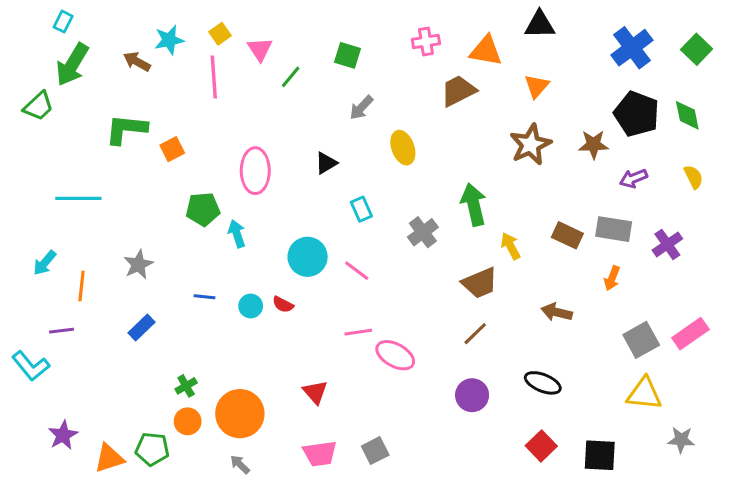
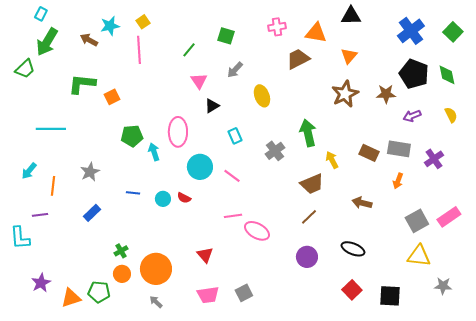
pink triangle: (260, 49) -> (199, 81), moved
pink ellipse: (255, 171) -> (178, 132), moved
cyan L-shape: (31, 366) -> (20, 238), turned 35

